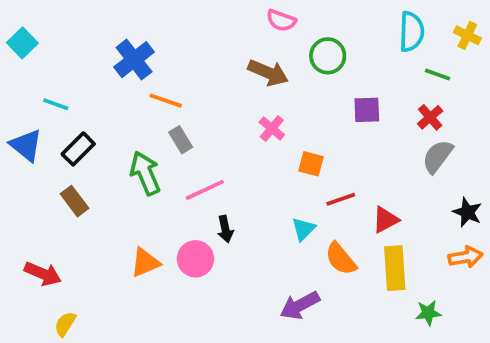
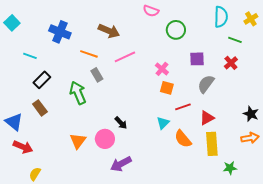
yellow cross: (467, 35) -> (251, 19), turned 32
blue cross: (134, 60) -> (60, 32), moved, turned -30
brown arrow: (268, 73) -> (109, 31), moved
pink cross: (272, 128) -> (162, 69), moved
blue triangle: (26, 145) -> (14, 122), moved
gray semicircle: (438, 156) -> (206, 84), moved
pink line: (205, 190) -> (125, 57), moved
black arrow: (225, 229) -> (121, 123), turned -32
orange triangle: (145, 263) -> (78, 141), turned -30
purple arrow: (300, 305) -> (121, 164), moved

